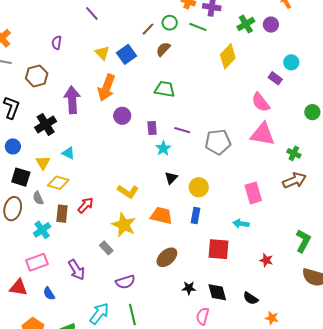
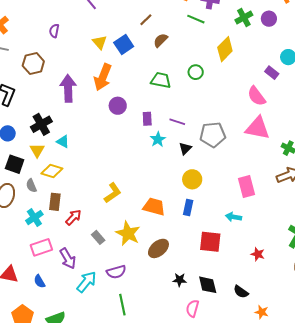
green circle: (170, 23) -> (196, 72), moved
black cross: (46, 124) -> (41, 124), moved
black triangle: (171, 178) -> (185, 149), moved
yellow L-shape: (128, 192) -> (113, 193), moved, turned -70
red arrow: (86, 205) -> (73, 217), moved
yellow star: (124, 225) -> (128, 233), moved
pink rectangle: (37, 262) -> (41, 247), moved
cyan arrow: (99, 314) -> (87, 282), moved

